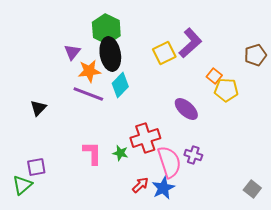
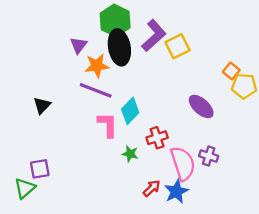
purple L-shape: (190, 43) -> (154, 36), moved
cyan diamond: (120, 85) -> (130, 111), moved
red cross: (145, 138) -> (157, 138), size x0.7
pink L-shape: (92, 153) -> (108, 125), moved

